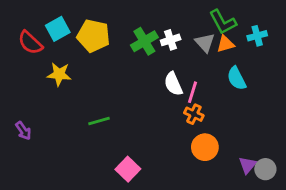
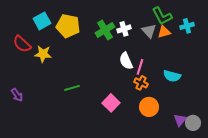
red semicircle: (30, 43) -> (22, 44), moved
cyan semicircle: (237, 78) -> (172, 76), moved, turned -48
pink square: (128, 169) -> (111, 103), moved

